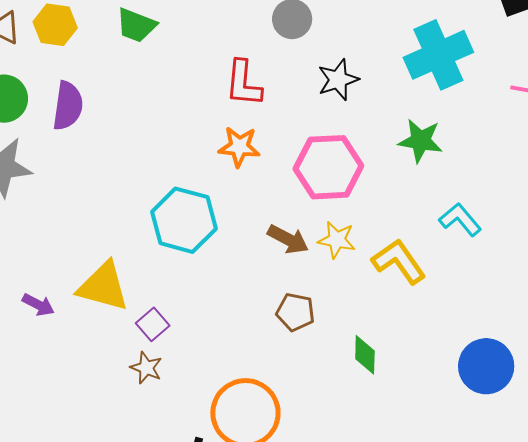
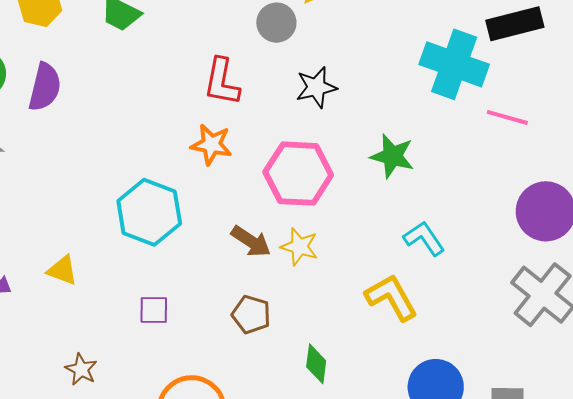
cyan cross: (438, 55) -> (454, 64), moved, turned 38
yellow L-shape: (399, 261) -> (391, 297), moved
yellow triangle: (103, 286) -> (62, 270), size x0.6
purple square: (153, 324) -> (154, 310), moved, turned 36
brown star: (146, 368) -> (81, 369), moved

